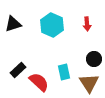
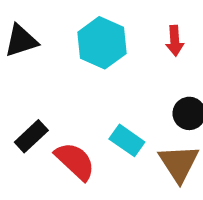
cyan rectangle: (64, 72) -> (127, 140), turned -42

